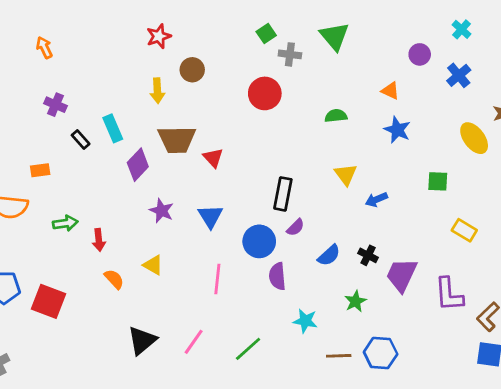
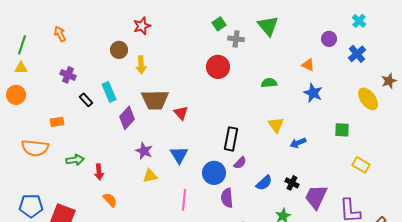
brown circle: (192, 70) -> (119, 50), moved
yellow triangle: (153, 265) -> (150, 176), moved, turned -42

